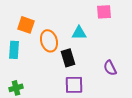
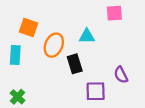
orange ellipse: (49, 41) -> (54, 45), turned 40
purple square: (74, 85) -> (96, 91), moved
green cross: (16, 88) -> (18, 97), turned -32

